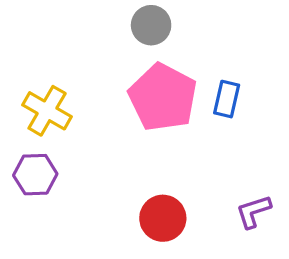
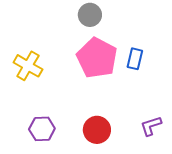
purple hexagon: (35, 175) -> (42, 129), moved

